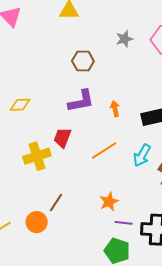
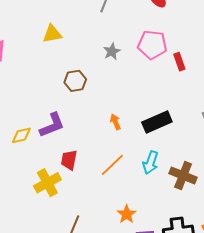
purple L-shape: (81, 101) -> (52, 125), moved

